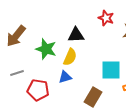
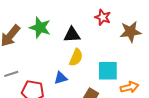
green star: (46, 49) -> (40, 28), moved
yellow semicircle: (70, 57) -> (76, 57), moved

